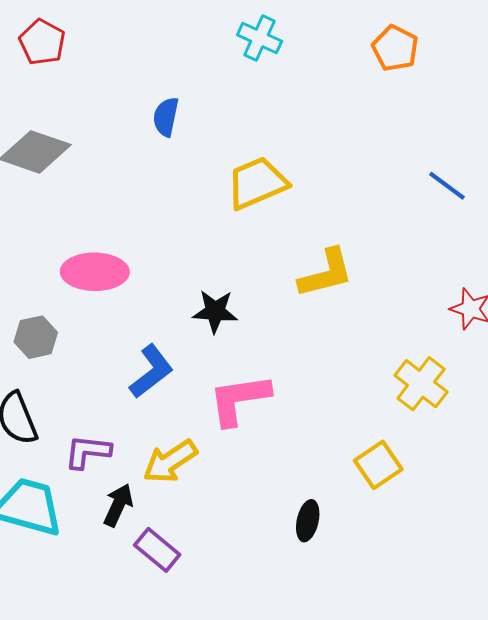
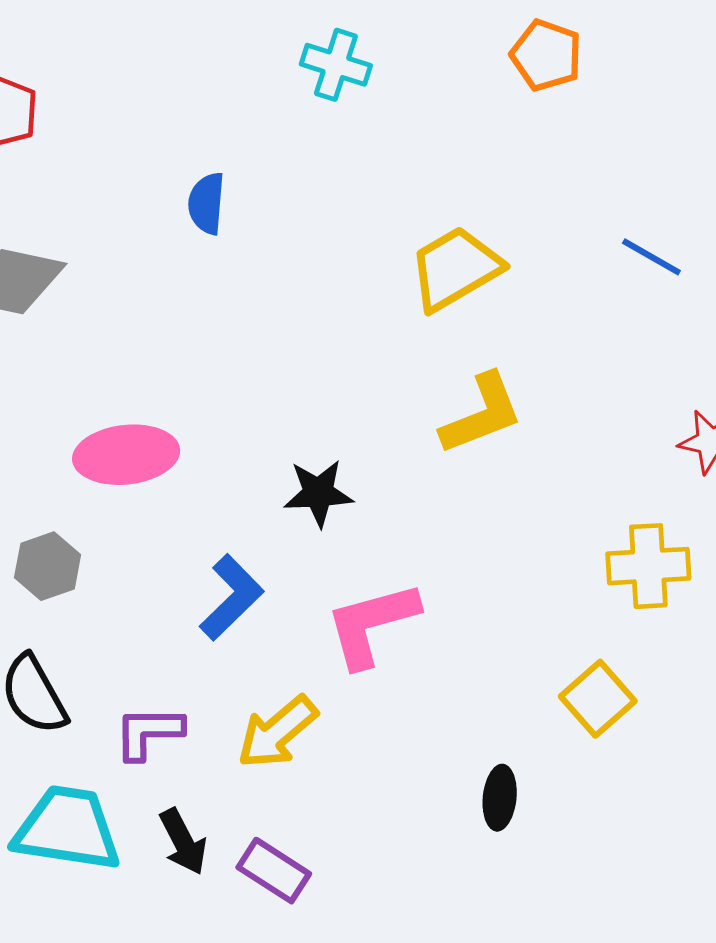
yellow trapezoid: (257, 183) -> (455, 269), moved
yellow cross: (421, 384) -> (648, 566), turned -34
black arrow: (118, 505) -> (183, 842), moved, turned 135

